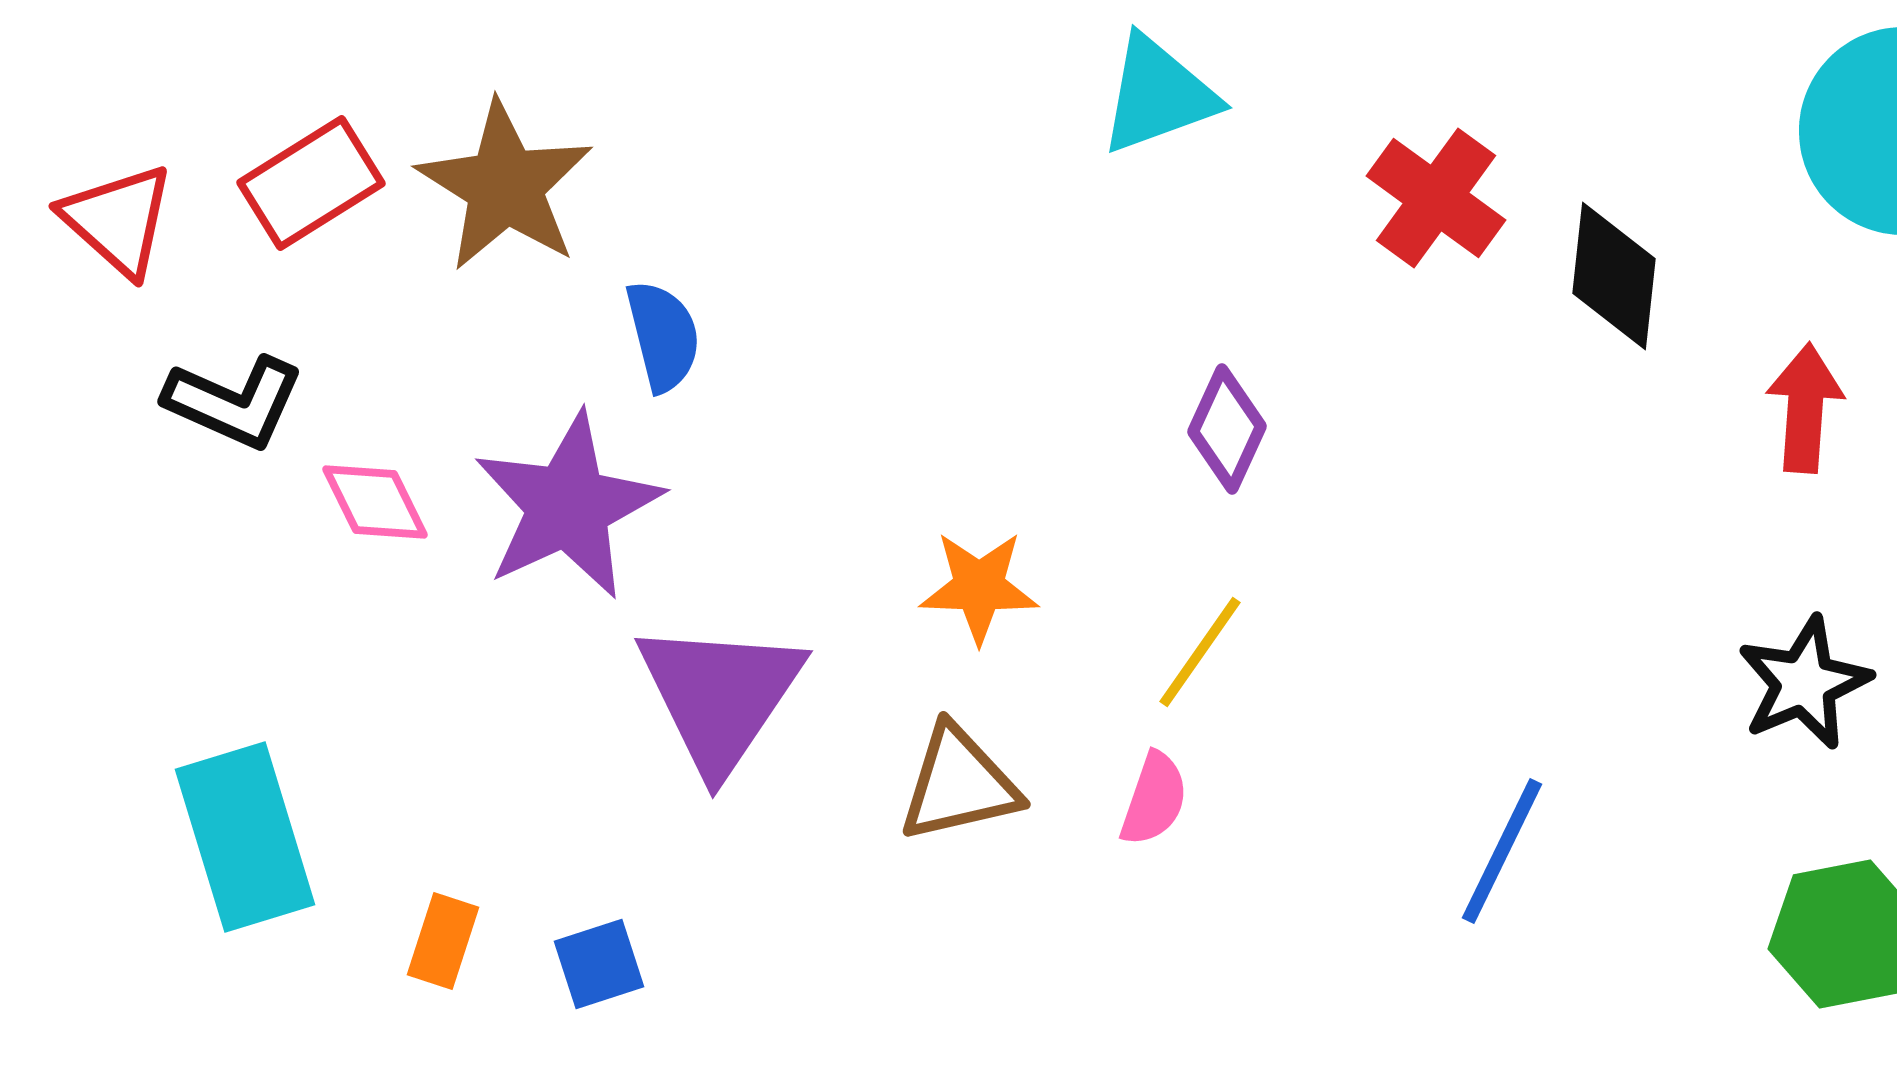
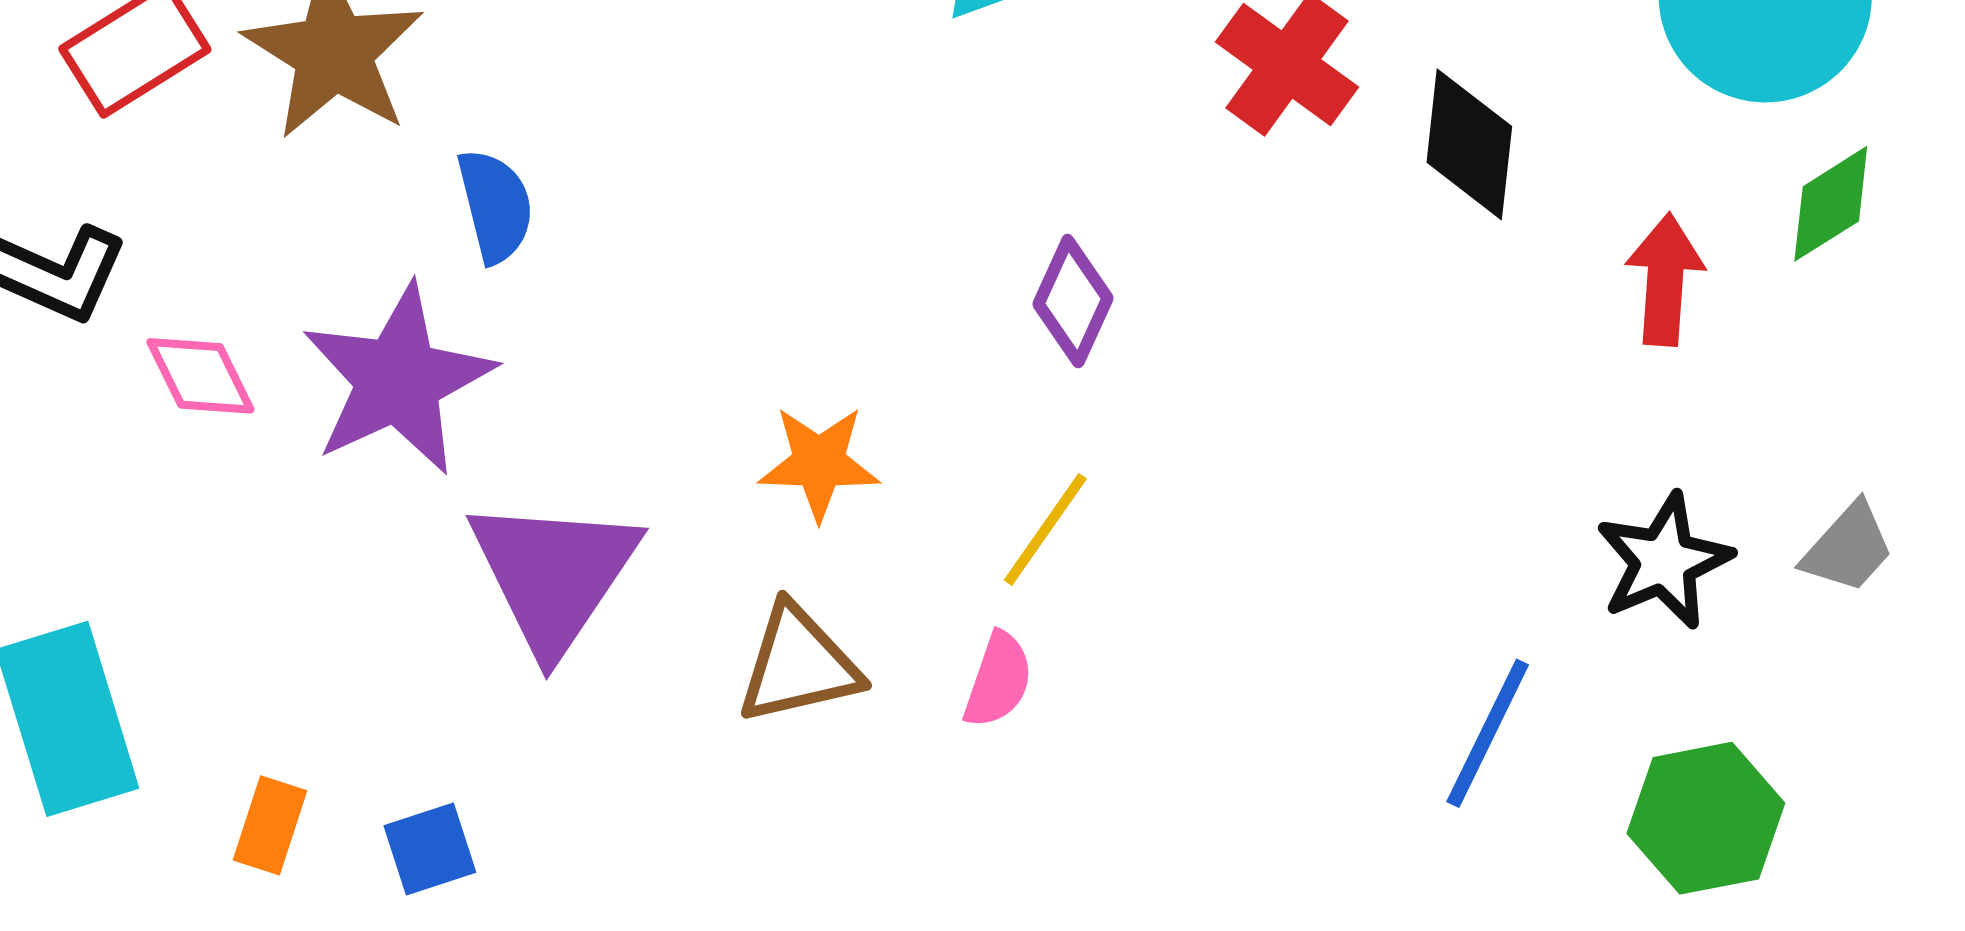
blue line: (1502, 851) -> (1488, 733), moved

